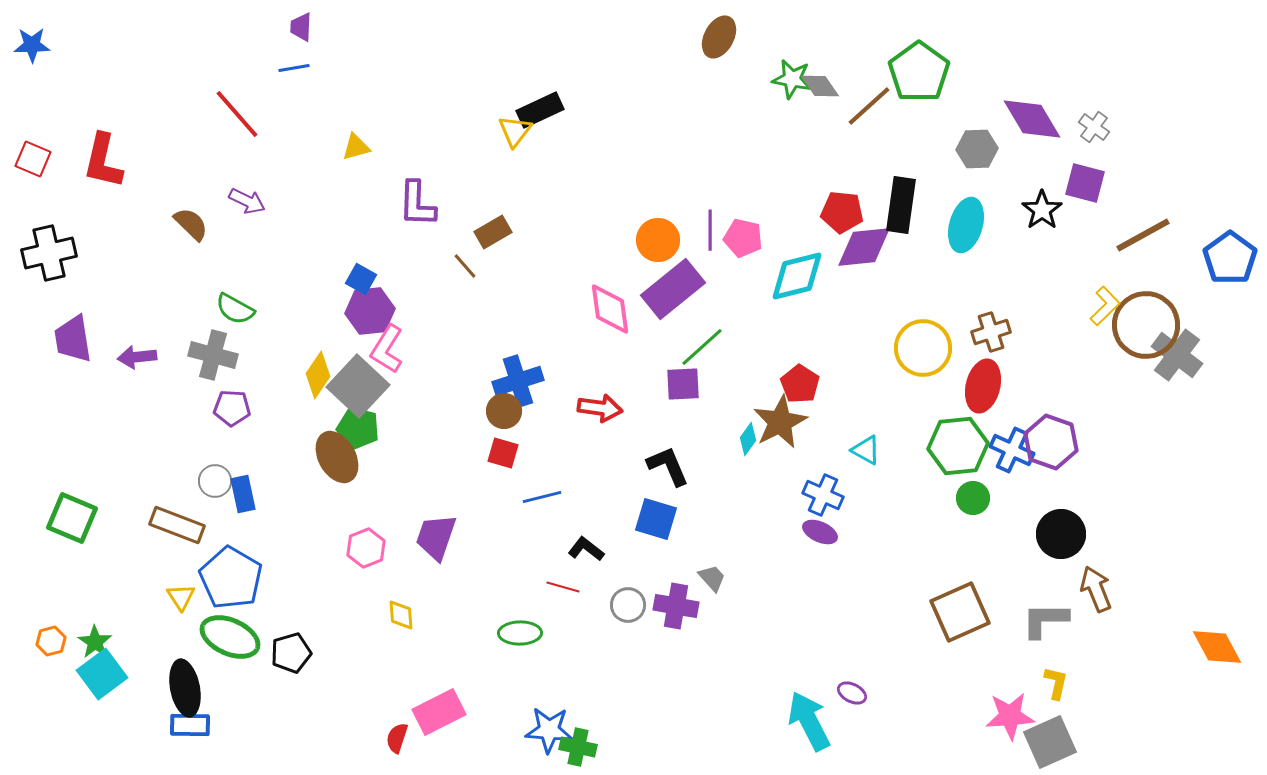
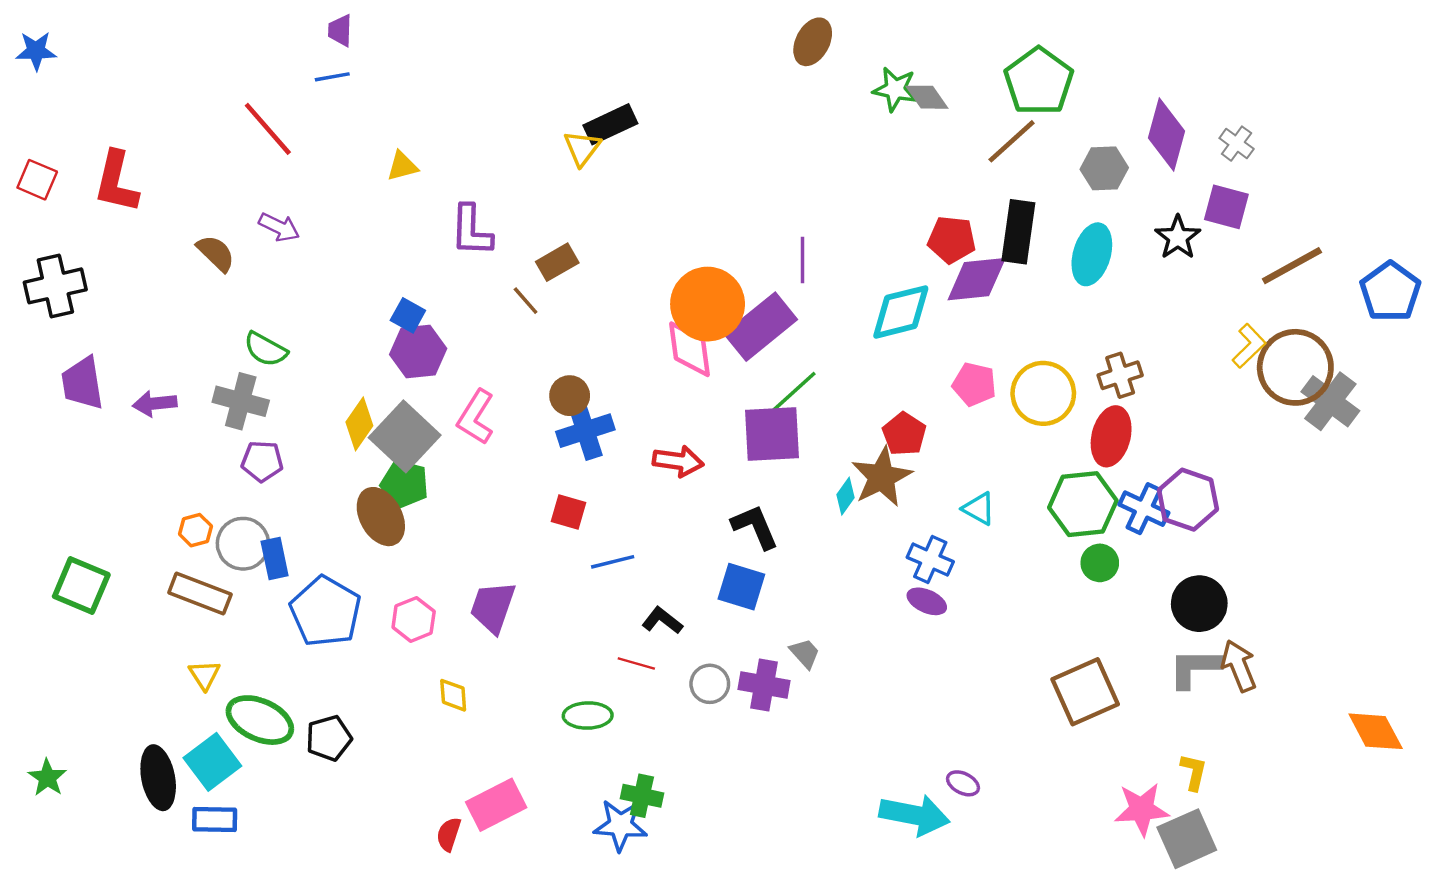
brown line: (869, 106) -> (1012, 141), moved
purple diamond: (1032, 119) -> (1166, 134), turned 46
pink pentagon: (743, 238) -> (974, 384), moved
orange circle: (658, 240) -> (708, 304), moved, size x1.5
pink L-shape: (387, 349) -> (476, 417), moved
purple square: (683, 384) -> (772, 434), size x1.5
brown circle: (504, 411) -> (570, 396), moved
gray circle: (215, 481) -> (243, 544), size x1.4
blue pentagon: (231, 578) -> (325, 612), moved
gray L-shape: (1045, 620) -> (1195, 668), moved
orange hexagon: (51, 641) -> (195, 530), moved
green star: (95, 642) -> (47, 778), moved
cyan square: (102, 674) -> (212, 762), moved
black ellipse: (185, 688) -> (158, 778), moved
cyan arrow: (809, 721) -> (914, 815), turned 128
green cross: (578, 747) -> (642, 796), moved

